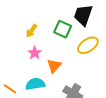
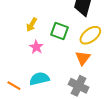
green square: (63, 29) -> (59, 31), moved
orange triangle: (54, 66) -> (83, 58), moved

